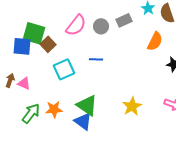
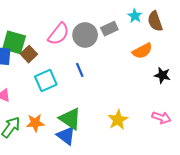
gray circle: (101, 26) -> (85, 35), size x1.5
orange semicircle: (155, 41) -> (142, 51), turned 36
blue line: (96, 59) -> (80, 70), turned 64

